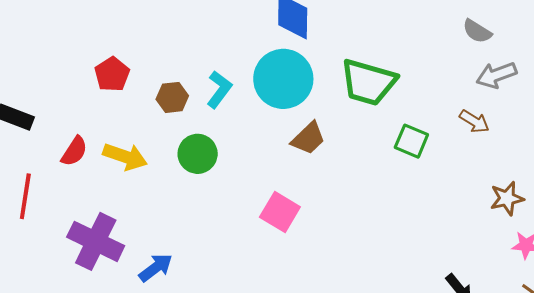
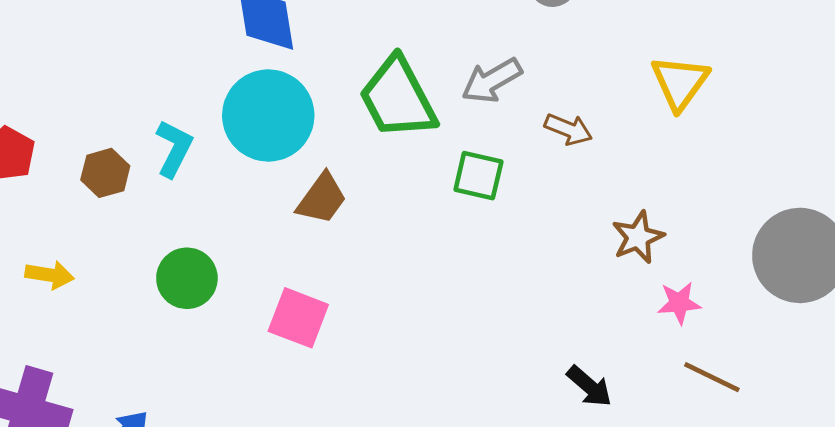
gray arrow: (496, 75) -> (492, 81), moved
green trapezoid: (368, 82) -> (398, 98), turned 56
green circle: (198, 154) -> (187, 278), moved
yellow arrow: (125, 157) -> (49, 275), size x0.7

